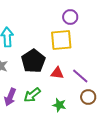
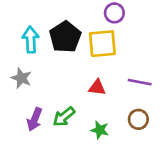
black pentagon: (33, 61) -> (65, 37), moved
purple line: (80, 76) -> (140, 82), moved, turned -30

